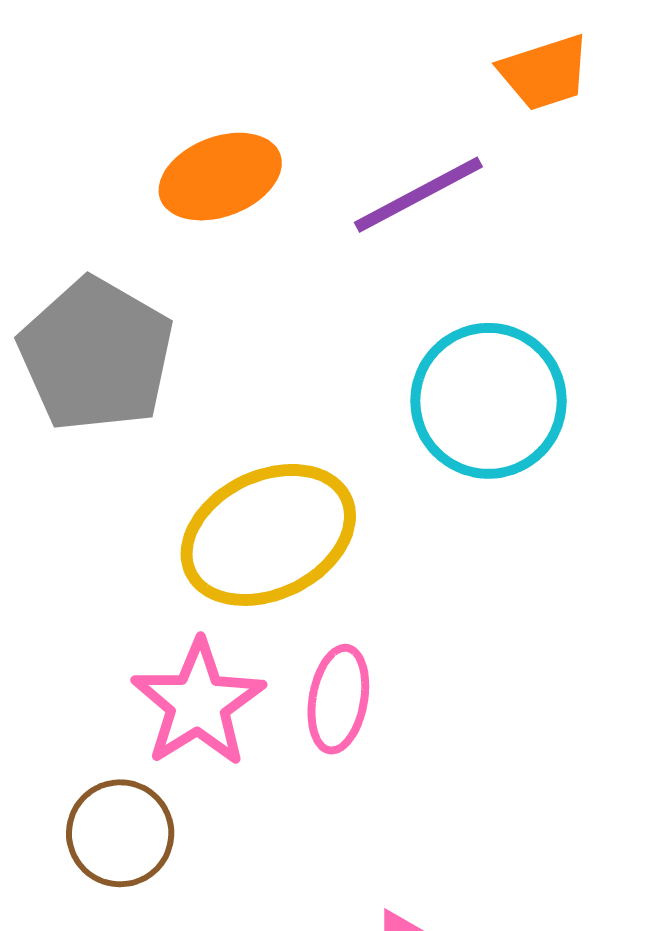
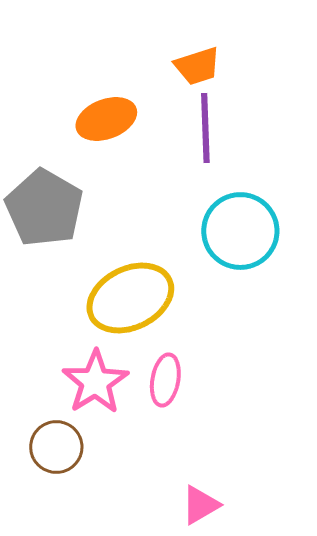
orange trapezoid: (545, 72) -> (197, 66), moved
purple line: (418, 195) -> (205, 128), turned -64

